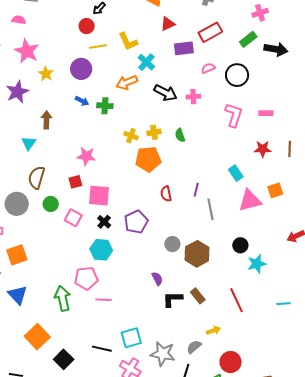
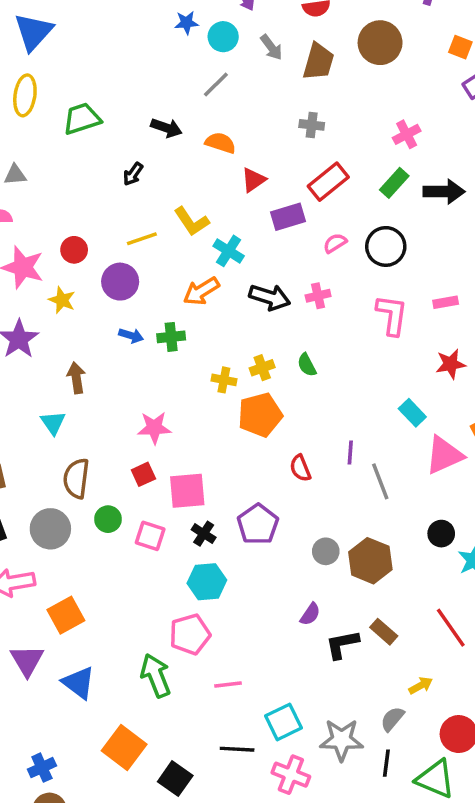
red circle: (87, 26) -> (74, 250), moved
purple semicircle: (157, 279) -> (310, 614), turned 72
pink line: (104, 300) -> (228, 685), moved

